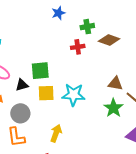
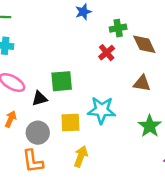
brown diamond: (109, 40) -> (144, 44), turned 45
red cross: (78, 47) -> (107, 53), turned -32
brown triangle: (115, 84) -> (142, 83), moved
yellow square: (46, 93) -> (70, 123), moved

